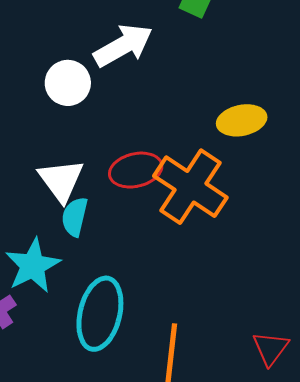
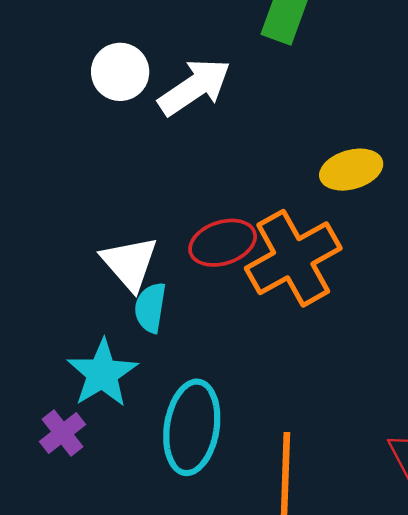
white circle: (68, 83) -> (120, 72), moved
orange cross: (190, 187) -> (293, 258), turned 32

